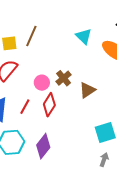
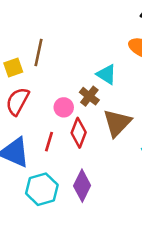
cyan triangle: (84, 36) -> (106, 74), moved
brown triangle: (87, 90) -> (117, 123), moved, size x1.4

